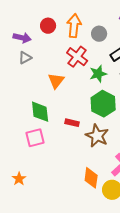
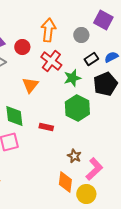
red circle: (48, 26) -> (22, 47), moved
gray circle: (99, 34) -> (81, 35), moved
brown star: (97, 136) -> (74, 156), moved, size x0.6

